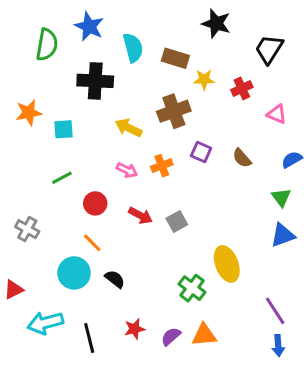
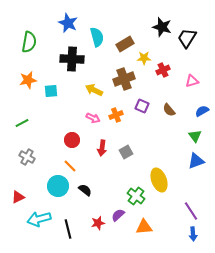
black star: (216, 23) -> (162, 27), moved
green semicircle: (47, 45) -> (29, 42), moved
brown rectangle: (175, 58) -> (125, 44), turned -48
red cross: (242, 88) -> (163, 70), moved
pink triangle: (277, 114) -> (192, 81), turned -40
green line: (62, 178) -> (22, 123), moved
red arrow: (141, 216) -> (102, 148), turned 70
purple semicircle: (171, 336) -> (118, 215), moved

